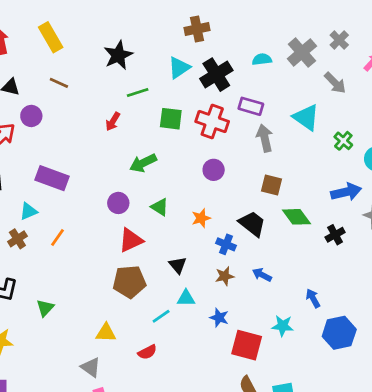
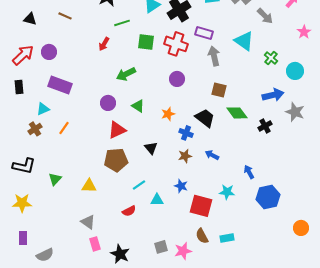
purple circle: (31, 116) -> (49, 52), moved
cyan triangle: (186, 298) -> (157, 200), moved
yellow triangle: (106, 333) -> (89, 186), moved

